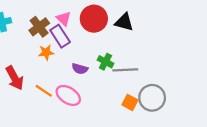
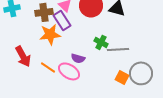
brown cross: (39, 27) -> (44, 12), turned 30
orange star: (46, 52) -> (50, 34), size x1.5
purple semicircle: (80, 69) -> (78, 58), moved

